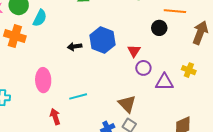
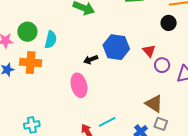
pink ellipse: (43, 80) -> (79, 85), moved
cyan line: (78, 96) -> (107, 122), moved

